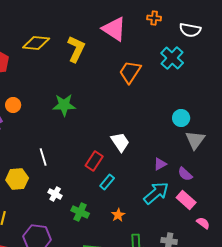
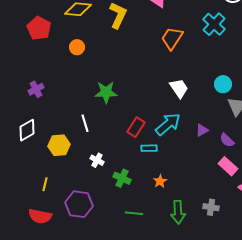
orange circle: (13, 105) -> (77, 47), moved
green star: (64, 105) -> (106, 92), moved
white trapezoid: (120, 142) -> (179, 88), moved
cyan rectangle: (107, 182) -> (149, 148), turned 49
cyan arrow: (156, 193) -> (168, 124), moved

